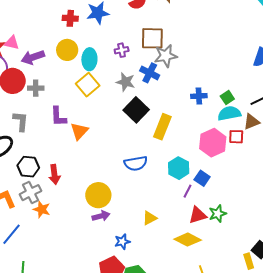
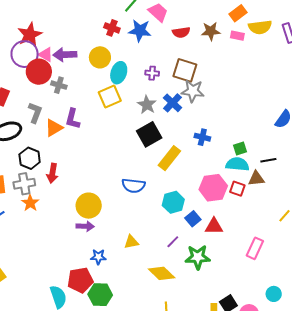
pink triangle: (12, 43) -> (46, 55), moved
blue cross: (199, 96) -> (202, 137), moved
orange triangle: (79, 131) -> (54, 128), moved
purple line: (188, 191) -> (173, 242), moved
green star: (218, 214) -> (198, 257), size x1.4
red triangle: (198, 215) -> (214, 226), moved

